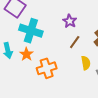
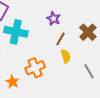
orange star: (26, 54) -> (12, 82), moved
yellow semicircle: (86, 63) -> (66, 56), moved

